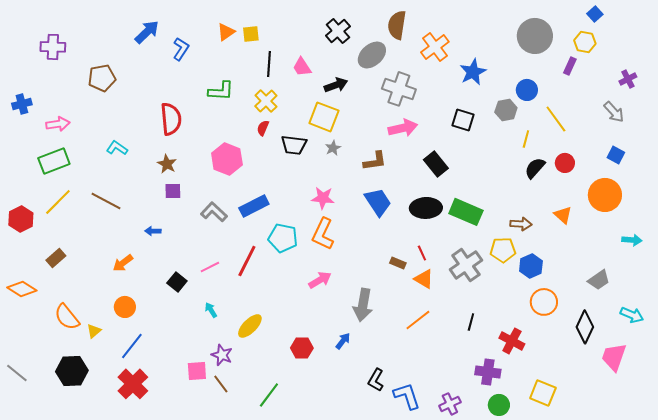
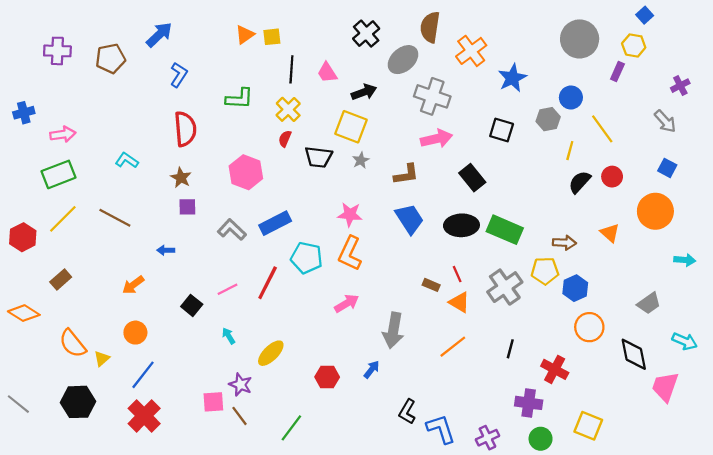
blue L-shape: (181, 49) -> (179, 75), moved
brown pentagon: (102, 78) -> (110, 58), moved
black diamond: (585, 327) -> (634, 354), turned -36

